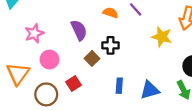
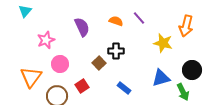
purple semicircle: (79, 30) -> (82, 27), moved
blue rectangle: (119, 86) -> (124, 88), turned -56
blue triangle: (150, 90) -> (161, 78), moved

